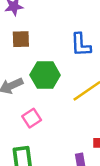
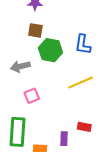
green hexagon: (45, 75) -> (50, 50), moved

